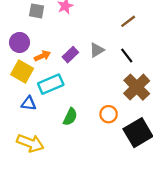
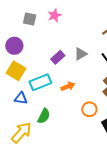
orange arrow: (42, 56) -> (68, 86), moved
green semicircle: (70, 117) -> (44, 116), moved
yellow arrow: (30, 143) -> (21, 132), turned -70

